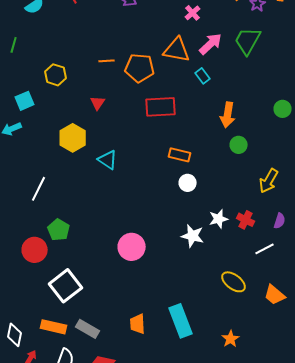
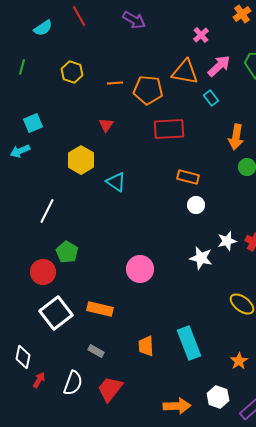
yellow hexagon: (56, 75) -> (72, 72), moved
white square: (66, 286) -> (56, 313), moved
orange rectangle: (54, 327) -> (100, 309), moved
gray rectangle: (88, 329) -> (96, 351), size x0.7

